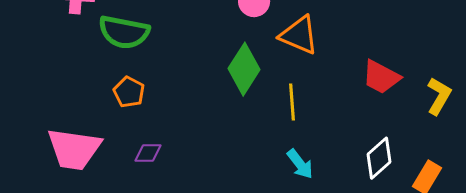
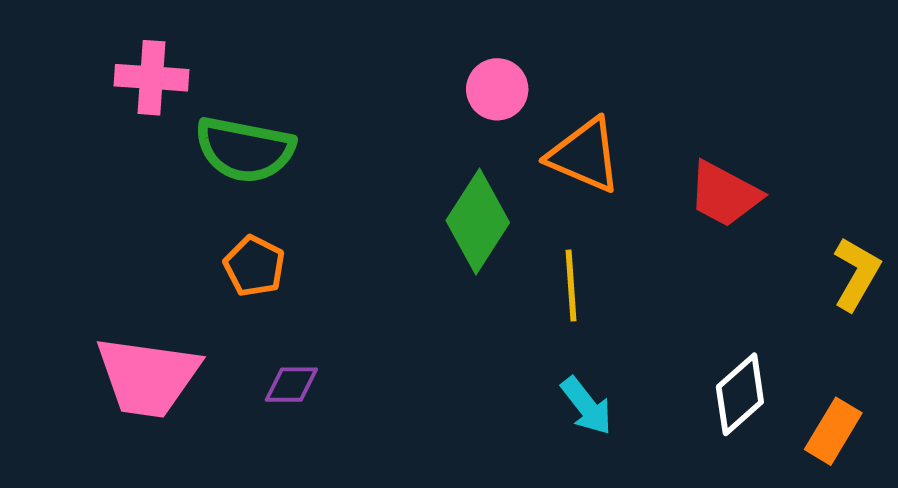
red trapezoid: (381, 77) -> (724, 194), moved

